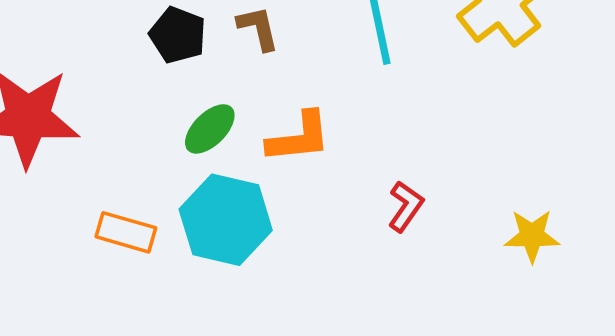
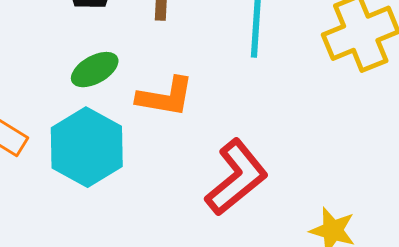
red L-shape: (406, 206) -> (236, 177), size x1.8

